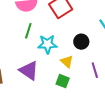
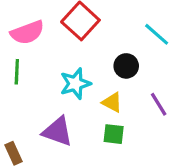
green line: (28, 31) -> (17, 72), moved

